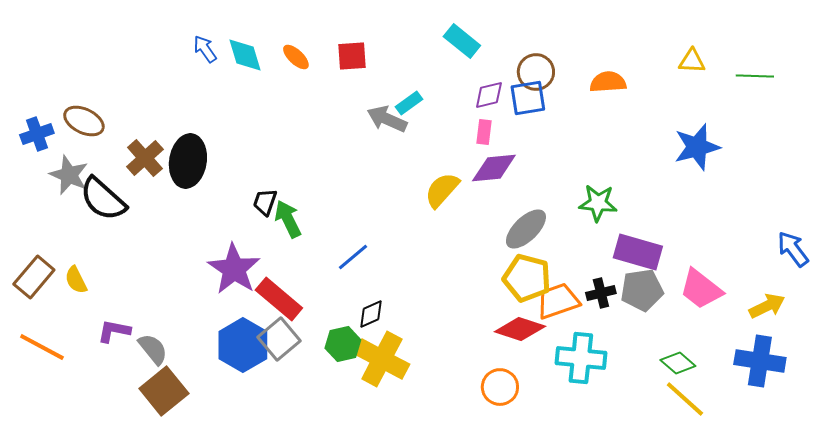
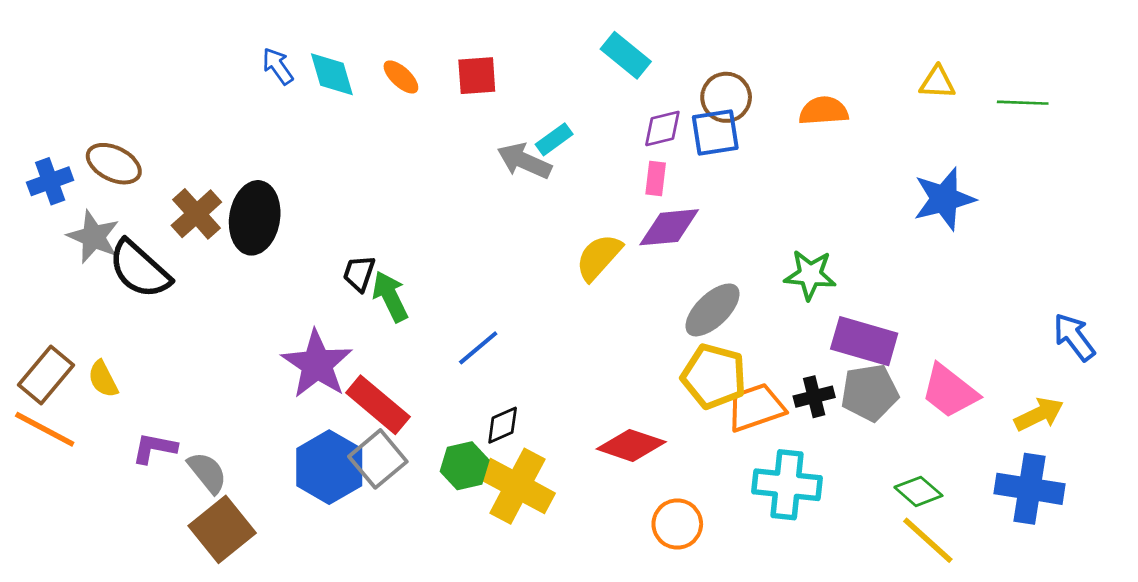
red diamond: (520, 329) -> (631, 445), moved
orange line: (42, 347) -> (45, 429), moved

